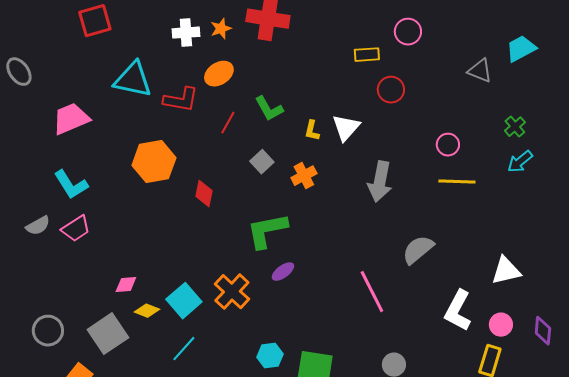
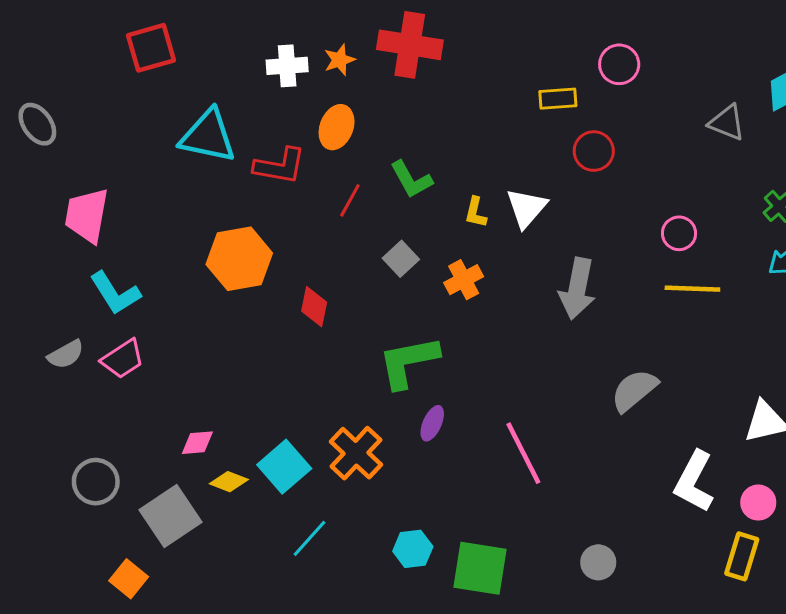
orange ellipse: (219, 74) -> (337, 127), turned -36
pink trapezoid: (71, 119) -> (87, 215), moved, turned -57
purple ellipse: (283, 272) -> (432, 423), turned -30
pink line: (372, 292) -> (523, 453), moved
gray circle: (48, 331) -> (96, 482), moved
cyan line: (184, 349) -> (310, 538), moved

